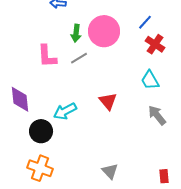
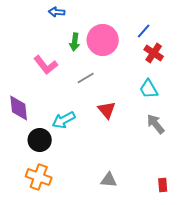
pink L-shape: (47, 56) -> (46, 65), turned -35
gray line: (79, 58) -> (86, 78), moved
gray triangle: (110, 171) -> (109, 180), turned -42

